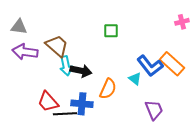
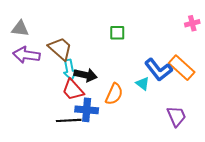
red trapezoid: (48, 102) -> (73, 90), moved
purple trapezoid: (154, 110) -> (176, 116), moved

